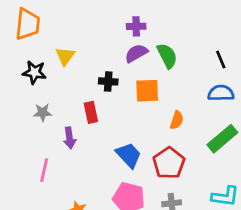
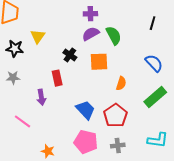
black line: (221, 60) -> (153, 23), moved, turned 40
black cross: (108, 81) -> (70, 55), turned 32
blue semicircle: (221, 93) -> (154, 63), turned 48
gray star: (43, 113) -> (13, 78), moved
pink line: (44, 170) -> (23, 121), turned -66

